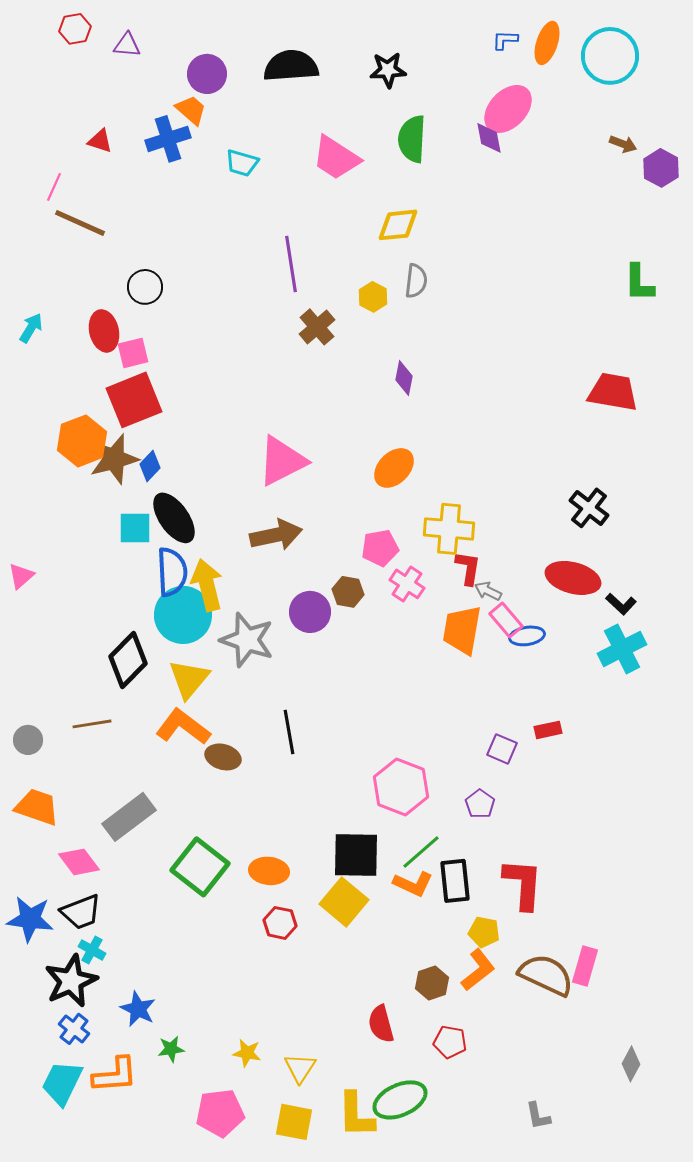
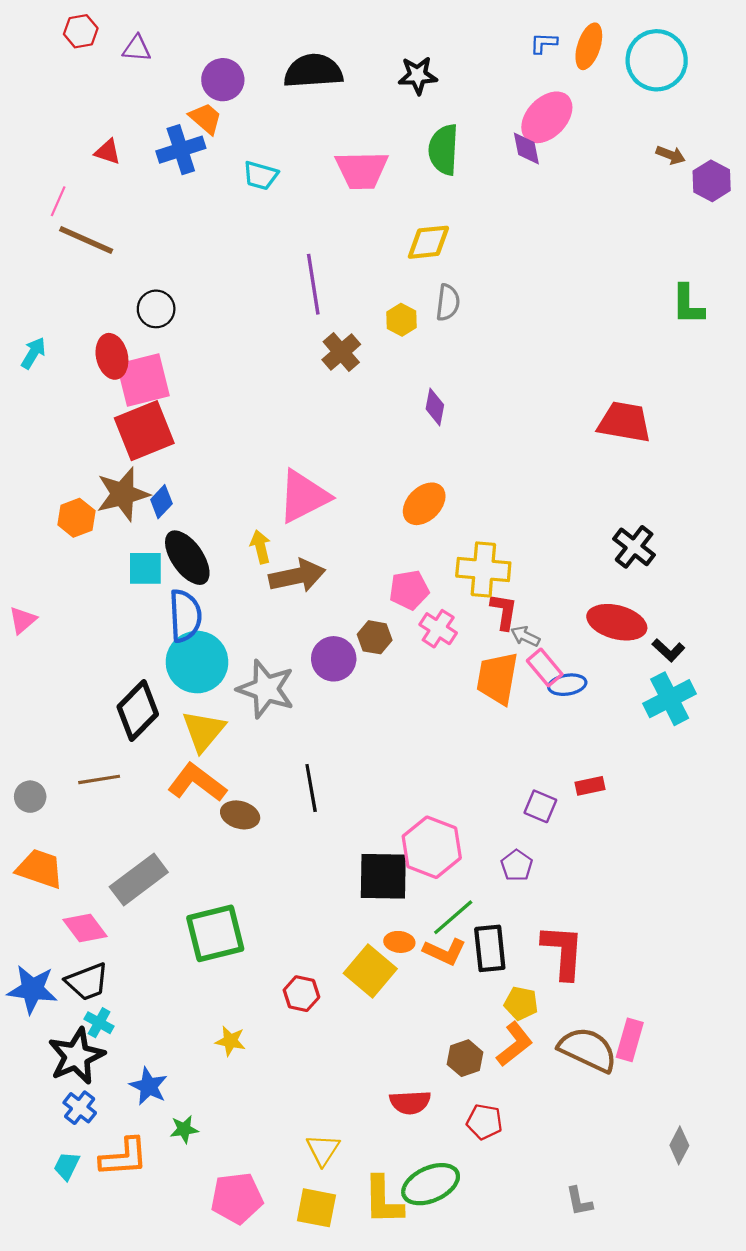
pink trapezoid: (336, 158) -> (362, 170), turned -34
pink square: (133, 353) -> (143, 380), size x1.6
red trapezoid: (613, 392) -> (624, 422), moved
orange hexagon: (82, 441) -> (76, 518), moved, size x0.7
yellow arrow: (207, 585) -> (261, 547), moved, size x0.6
black square: (356, 855) -> (383, 876), moved
green square: (200, 867) -> (215, 933), turned 38
orange ellipse: (269, 871) -> (399, 942), moved, size x0.7
red semicircle: (381, 1024) -> (410, 1102), turned -78
yellow star: (247, 1053) -> (230, 1041), moved
cyan trapezoid: (62, 1083) -> (67, 1166), size x0.6

